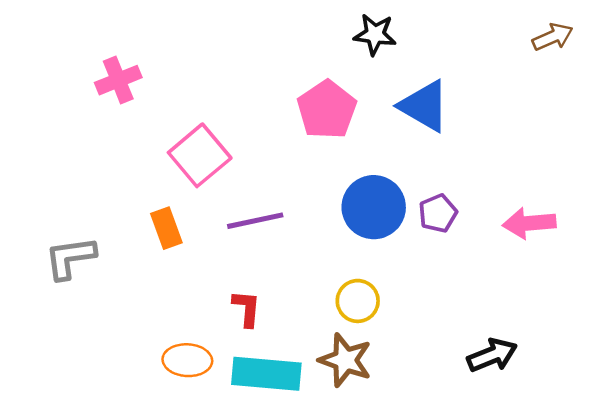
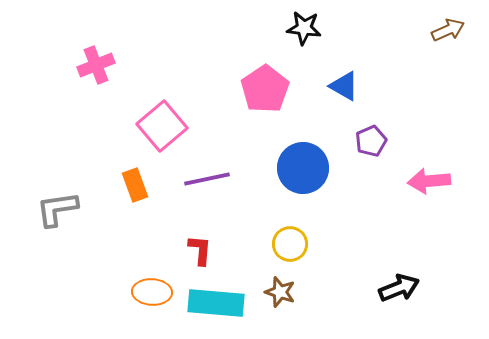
blue triangle: (424, 106) -> (344, 86), size x0.7
purple pentagon: (438, 213) -> (371, 141), moved
brown star: (345, 360) -> (280, 292), size x0.7

